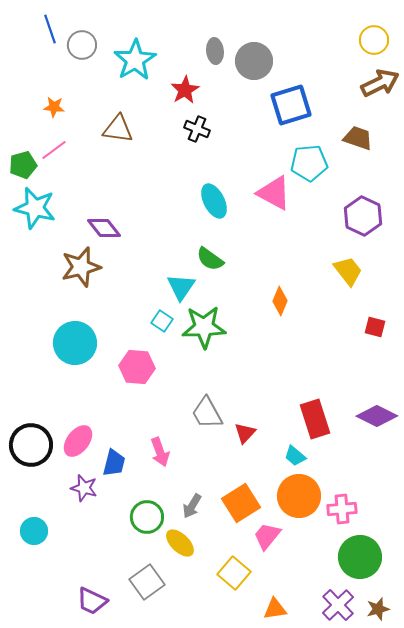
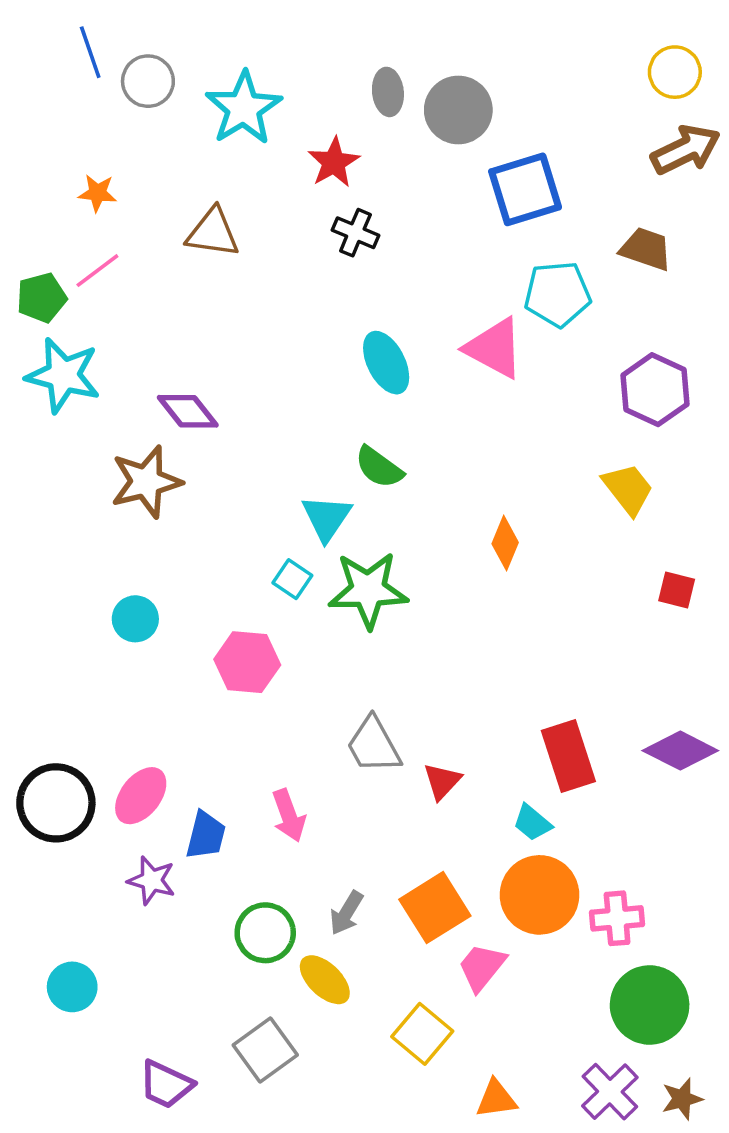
cyan circle: (75, 343) -> (135, 619), size x0.6
cyan circle: (34, 531) -> (72, 987), moved

